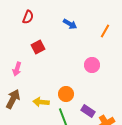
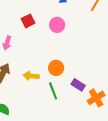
pink circle: (92, 65) -> (57, 25), moved

